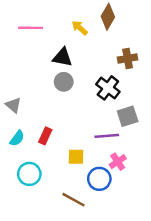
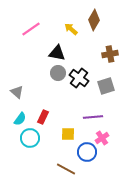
pink line: (31, 28) -> (31, 29), turned -36
black cross: (108, 88) -> (79, 78), moved
gray square: (128, 116) -> (106, 86), moved
cyan circle: (29, 174) -> (30, 138), moved

